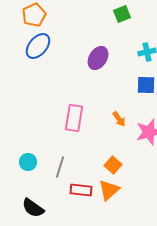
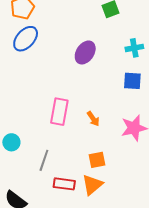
orange arrow: (119, 119) -> (93, 119), moved
cyan circle: (28, 162) -> (11, 142), moved
orange square: (113, 165) -> (97, 160), turned 36

